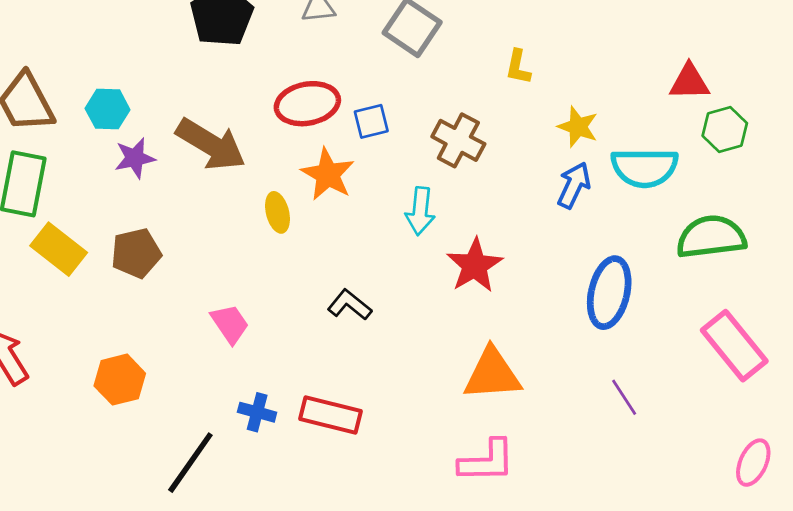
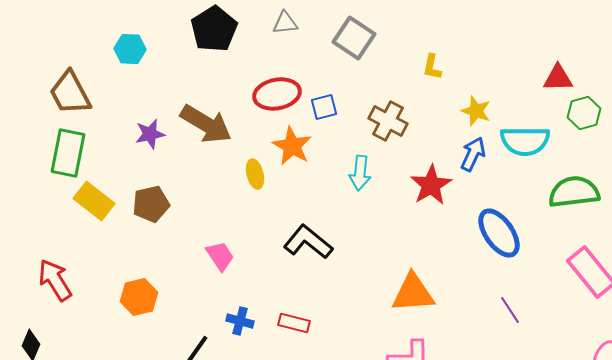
cyan hexagon: (108, 109) -> (130, 49), moved
red star: (475, 265) -> (431, 185), moved
blue ellipse: (609, 293) -> (499, 233), turned -48
black L-shape: (350, 305) -> (308, 242), size x1.5
red rectangle: (331, 415) -> (294, 323), size x0.7

